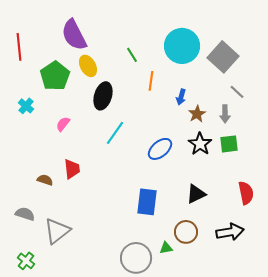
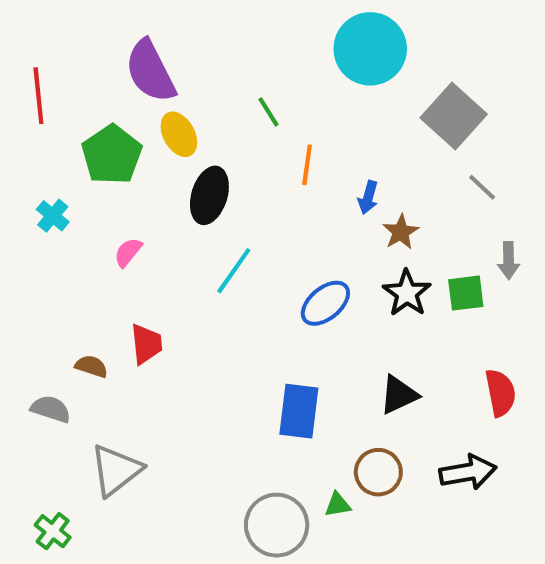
cyan circle: (182, 46) -> (370, 49), moved
gray arrow: (225, 114) -> (509, 260), moved
gray semicircle: (25, 214) -> (51, 409), moved

